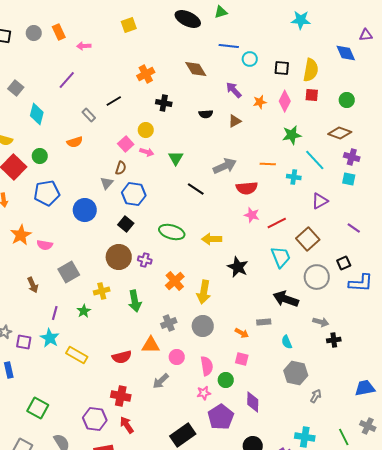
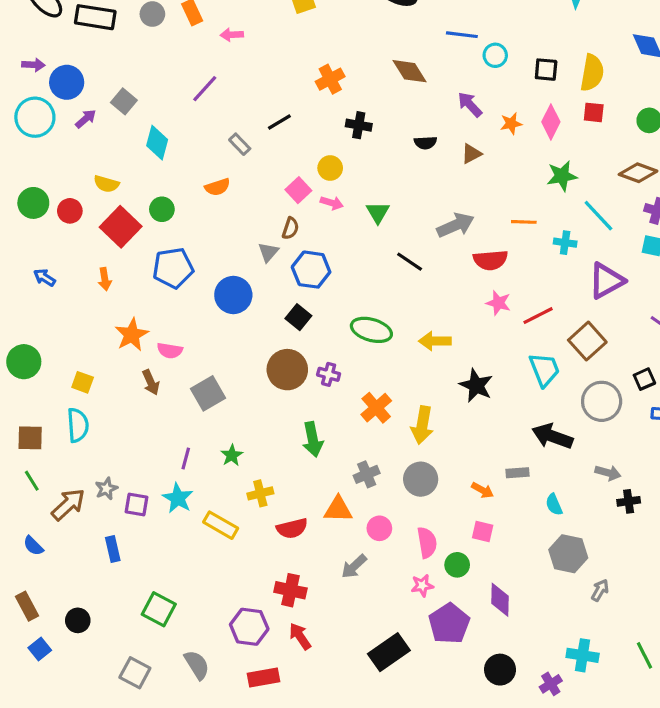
purple triangle: (320, 201) -> (606, 281), size x1.4
brown arrow: (33, 285) -> (151, 382), moved
yellow cross: (102, 291) -> (260, 493), moved

